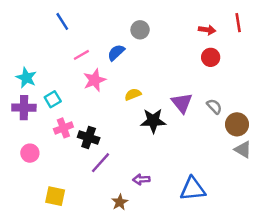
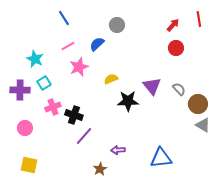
blue line: (62, 21) -> (64, 18), moved
red arrow: (207, 30) -> (173, 25), turned -56
cyan star: (26, 78) -> (35, 59), moved
yellow square: (55, 196) -> (29, 165), moved

